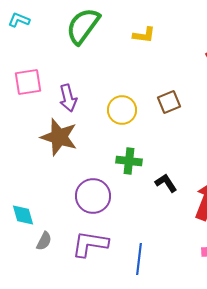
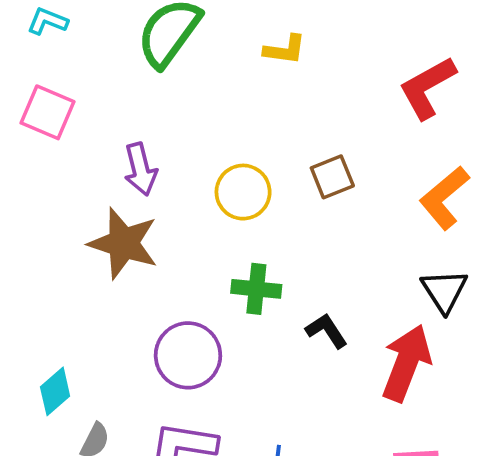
pink square: (28, 82) -> (47, 112), moved, turned 32
cyan diamond: (23, 215) -> (55, 391), turned 65

